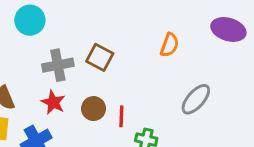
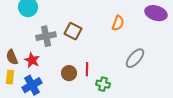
red star: (53, 102) -> (32, 60), moved
brown circle: (94, 109) -> (69, 73), moved

